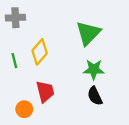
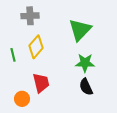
gray cross: (15, 18) -> (30, 16), moved

